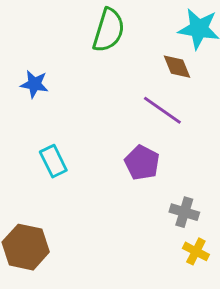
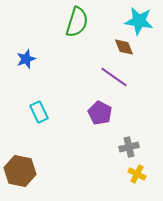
blue star: (34, 84) -> (26, 59), turned -30
gray cross: (184, 212) -> (129, 147), turned -30

